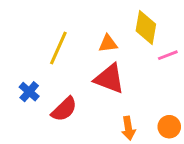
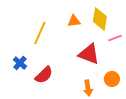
orange triangle: (108, 44) -> (74, 21), moved
red triangle: (109, 79) -> (89, 54), moved
orange circle: (169, 127) -> (112, 79), moved

